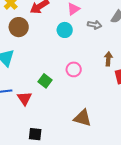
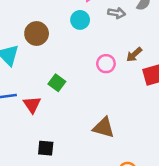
brown circle: (19, 27) -> (37, 34), moved
brown arrow: (108, 59) -> (134, 55), turned -136
pink circle: (74, 69) -> (106, 64), moved

